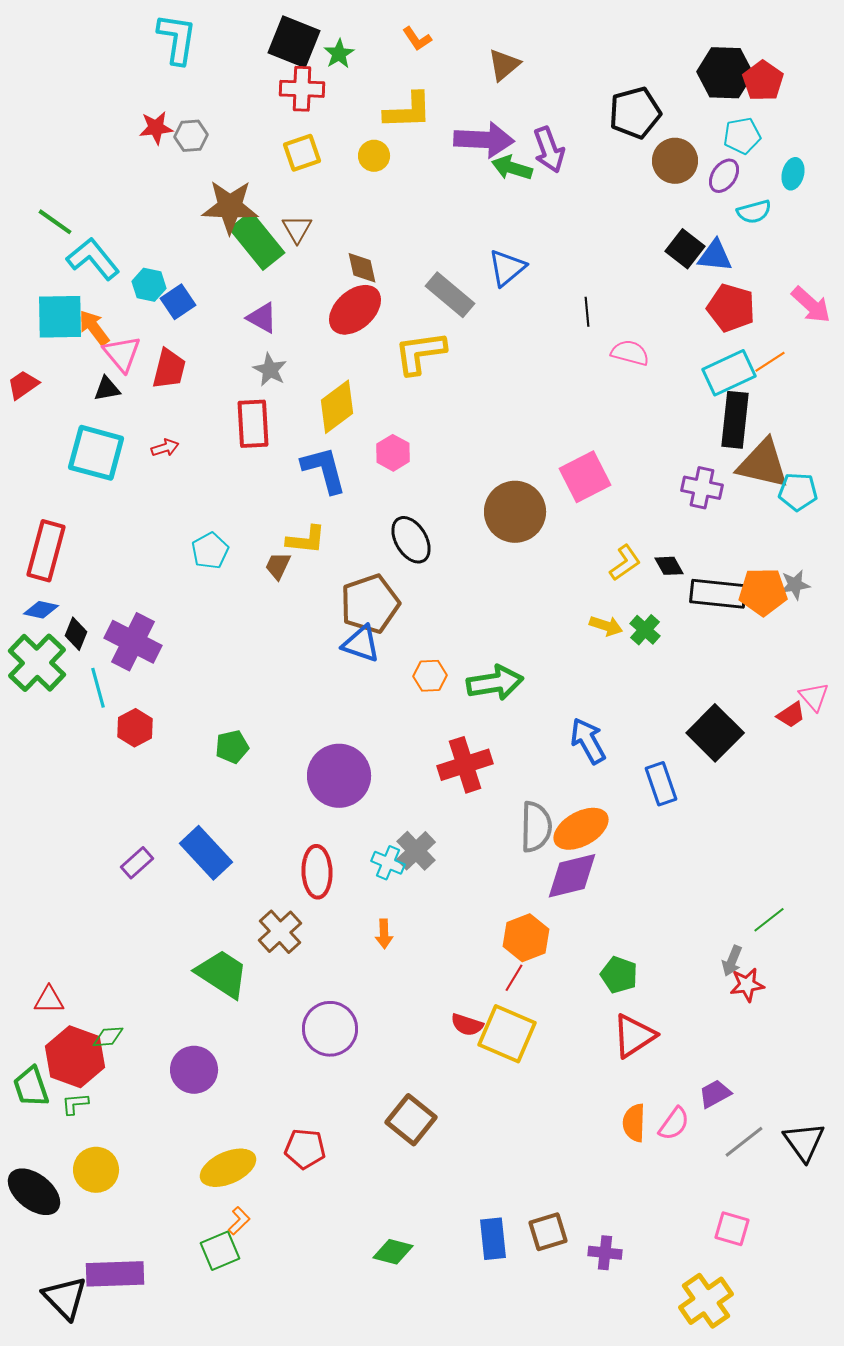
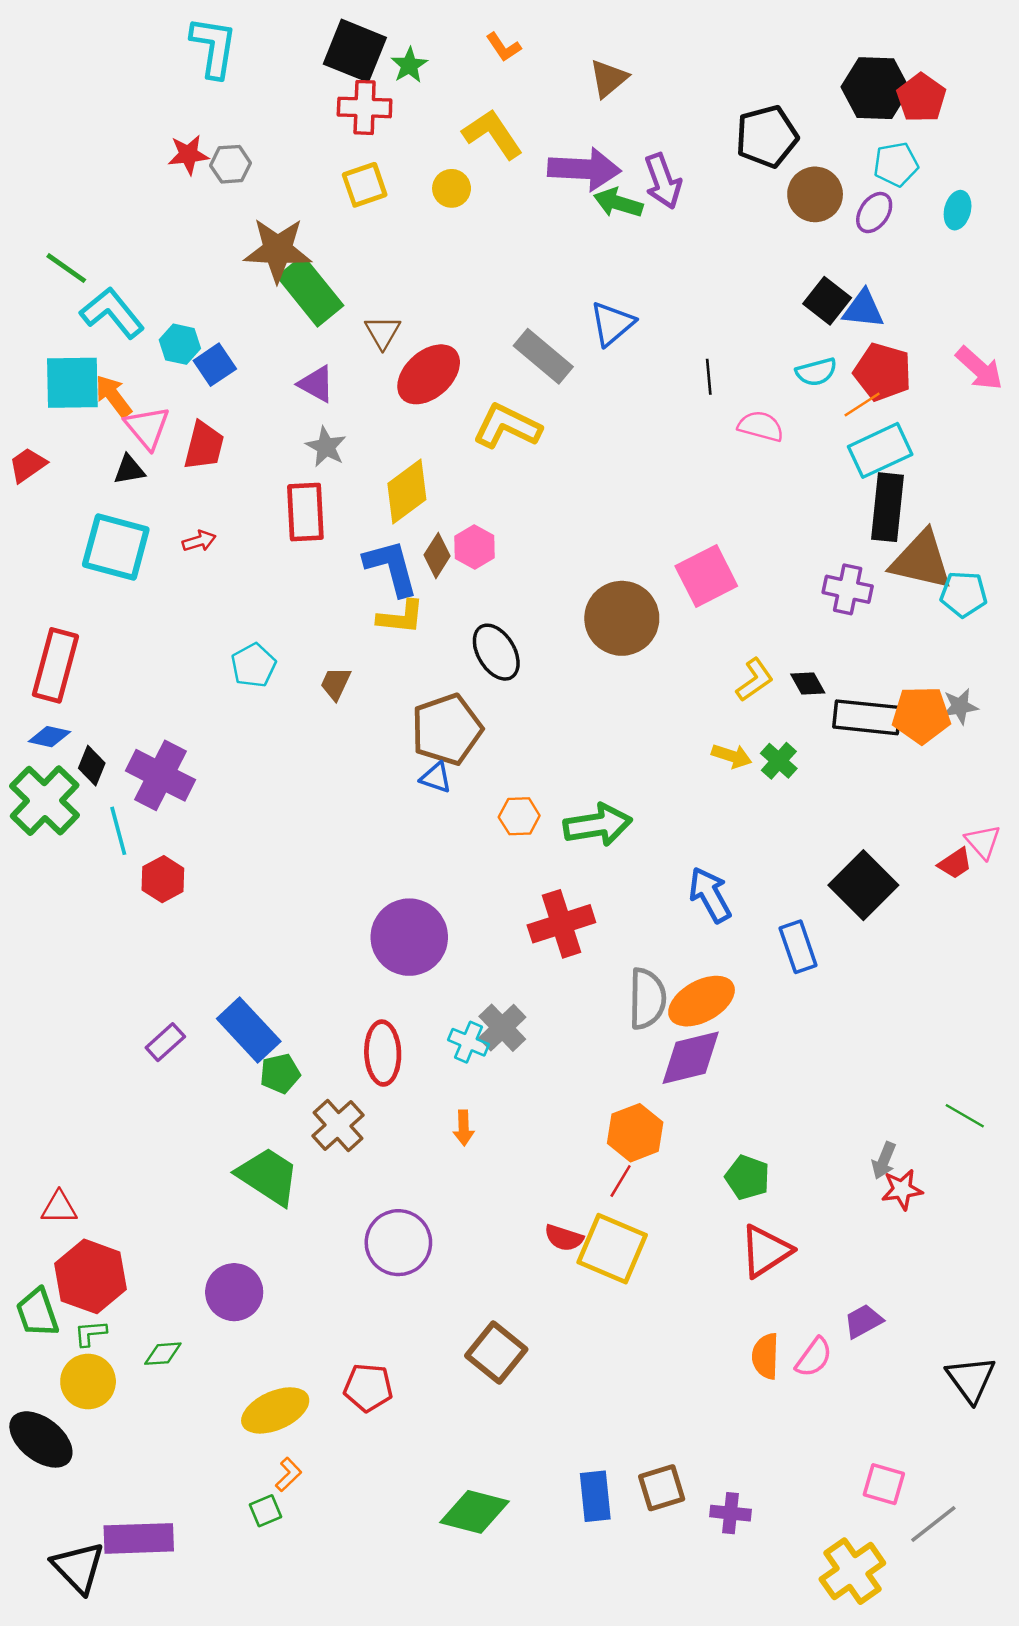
yellow L-shape: (408, 111) -> (493, 134), turned -122
cyan semicircle: (754, 212) -> (816, 372), moved
brown triangle: (297, 229) -> (383, 332), moved
brown diamond: (362, 268) -> (437, 555), moved, turned 45
yellow L-shape: (420, 353) -> (507, 426), turned 34
orange line: (770, 362) -> (862, 405), moved
yellow L-shape: (306, 540) -> (401, 617), moved
blue triangle: (361, 644) -> (436, 778), size x0.7
green pentagon: (232, 747) -> (280, 1074), moved
green line: (769, 920) -> (965, 1116), moved, turned 68
green diamond: (108, 1037) -> (163, 1354), moved
gray line: (744, 1142) -> (933, 1524), moved
yellow circle: (96, 1170) -> (88, 1381), moved
green square: (220, 1251) -> (266, 1511), size x0.7
green diamond: (393, 1252) -> (474, 1512), size x1.4

